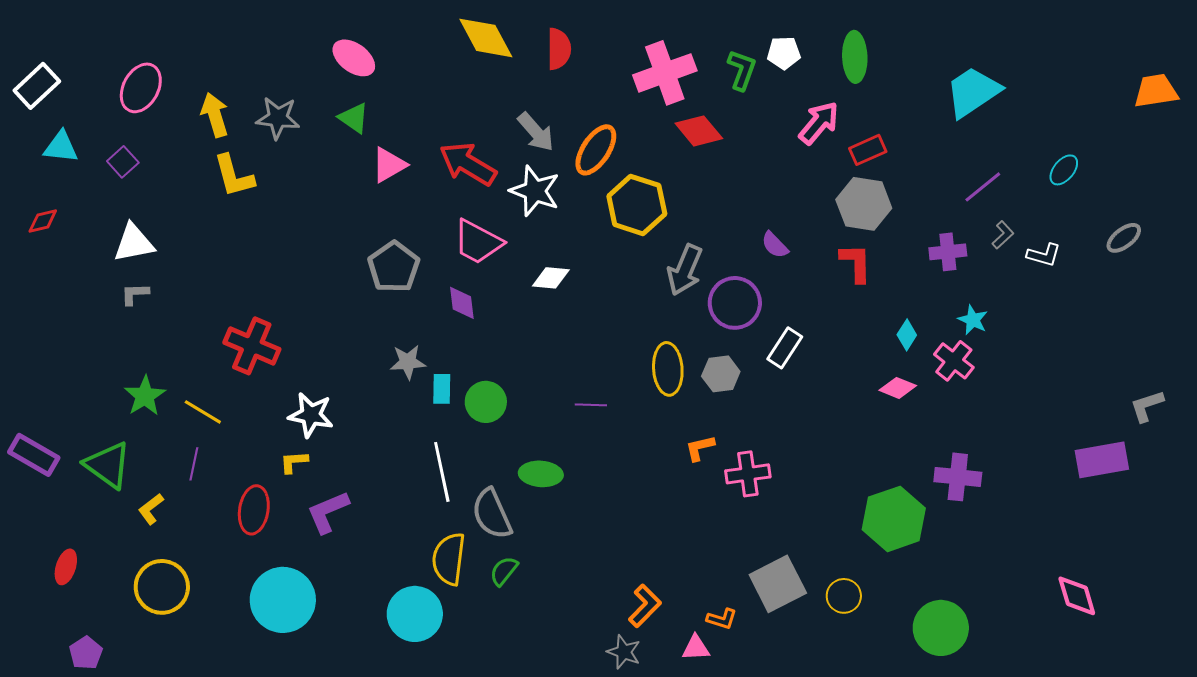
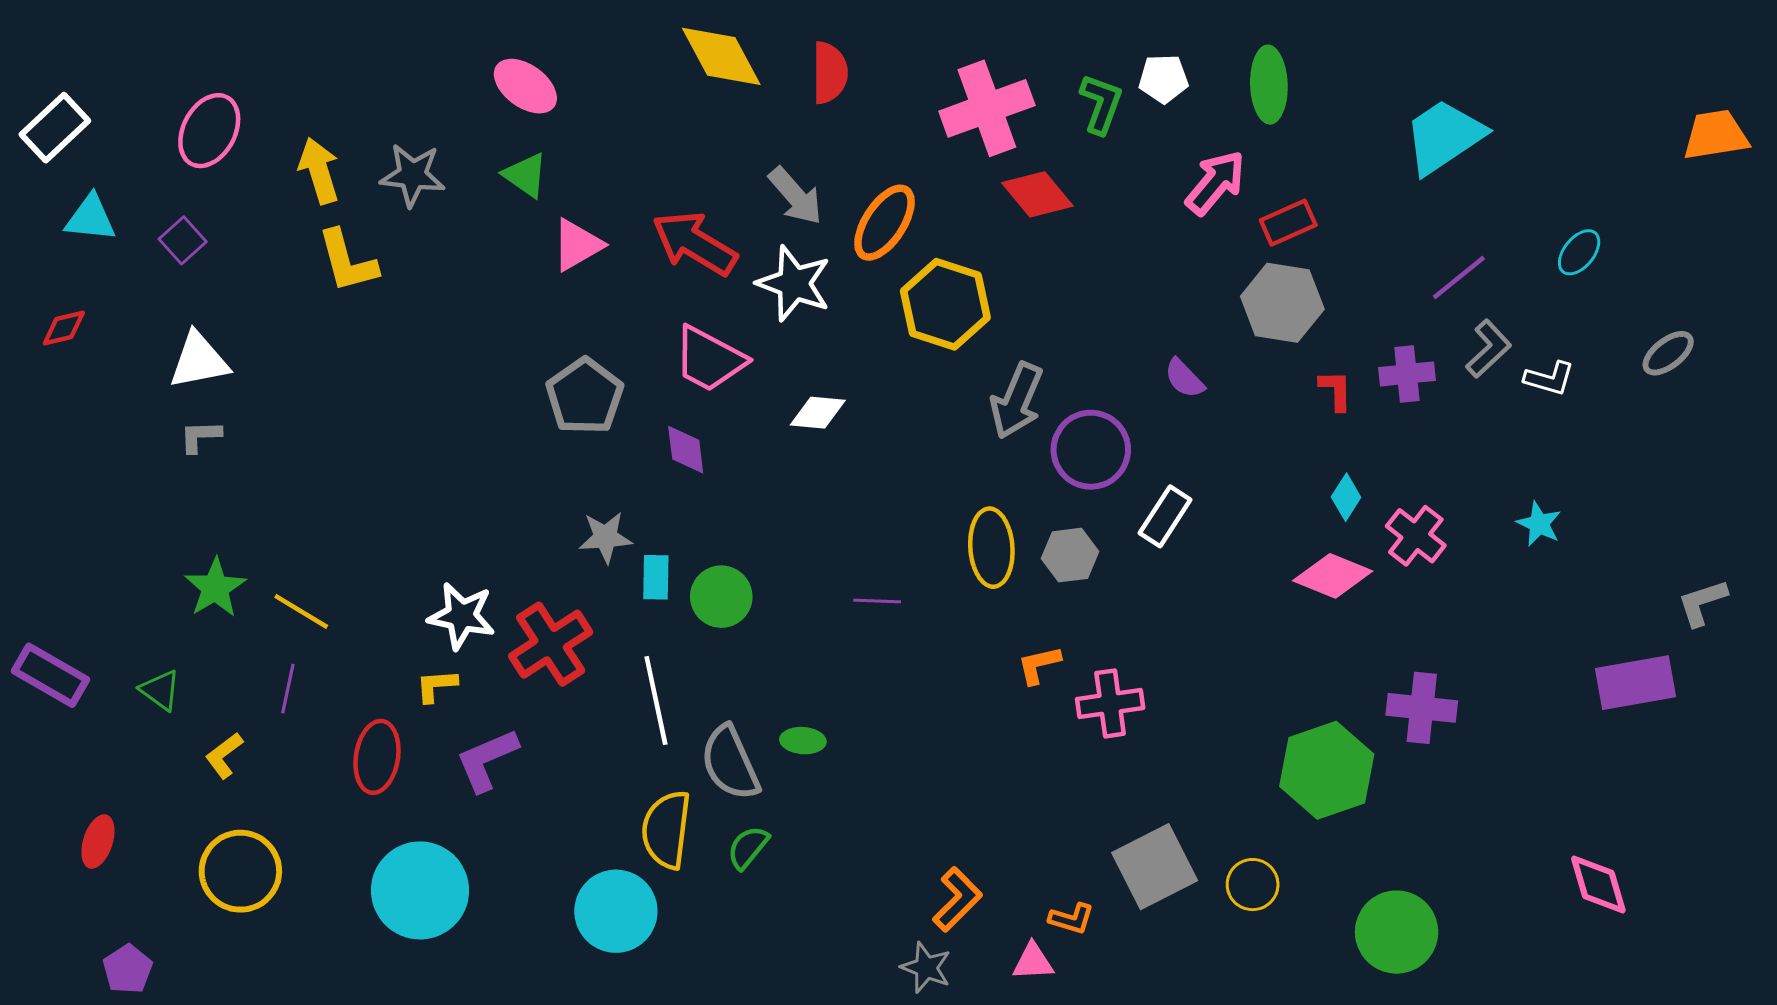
gray L-shape: (1003, 235) -> (1489, 349), size x1.4
purple semicircle: (775, 245) -> (1184, 378), moved
red L-shape: (856, 263) -> (1336, 390), moved, size x0.7
cyan star: (973, 320) -> (1539, 524), moved
red cross: (252, 346) -> (551, 644), moved, turned 34
pink diamond: (898, 388) -> (1333, 576), size x1.4
green triangle: (108, 465) -> (160, 690), size x0.6
green ellipse: (541, 474) -> (803, 741), moved, size x0.7

